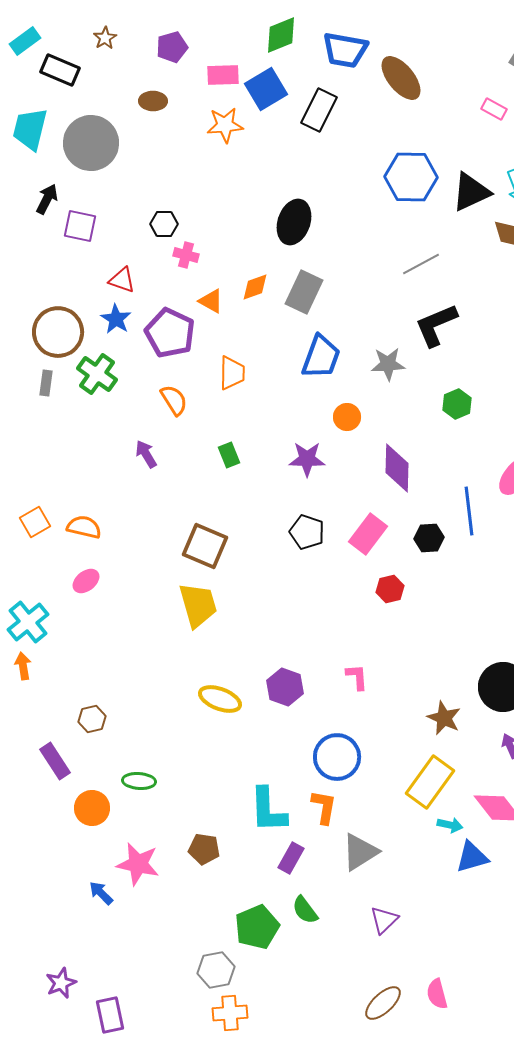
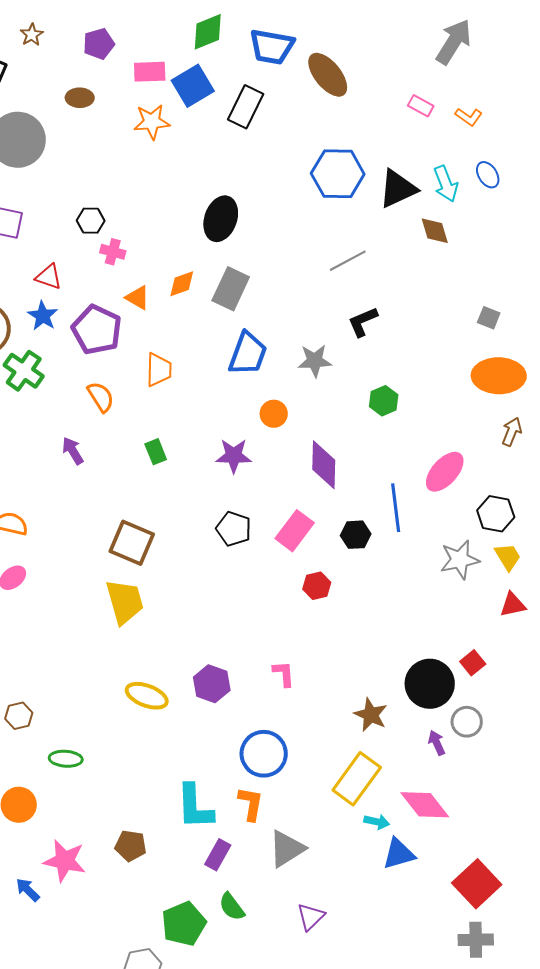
black L-shape: (436, 325) -> (363, 322), size x0.7
green ellipse: (139, 781) -> (66, 759), moved

